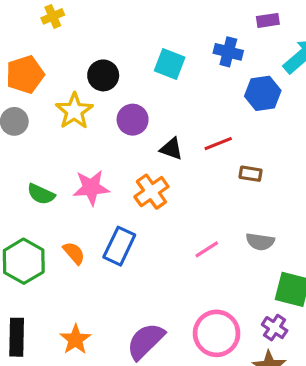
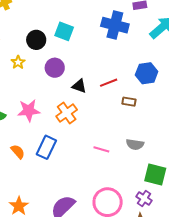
blue cross: (228, 52) -> (115, 25), size x1.5
cyan square: (170, 64) -> (64, 31), moved
blue hexagon: (263, 93) -> (147, 73), moved
yellow star: (74, 111) -> (18, 62), size x0.6
pink line: (207, 249) -> (101, 149), turned 49

